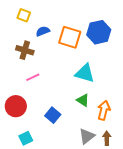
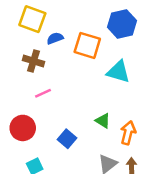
yellow square: (24, 15) -> (32, 19), size x1.6
blue hexagon: (99, 32) -> (122, 24), moved
cyan triangle: (85, 73) -> (118, 72), moved

